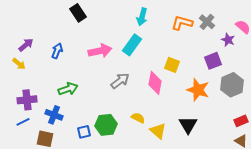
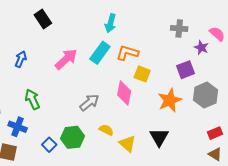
gray cross: (207, 22) -> (179, 29), turned -35
orange L-shape: (182, 23) -> (127, 53), moved
pink arrow: (100, 51) -> (66, 59), turned -30
gray arrow: (120, 81) -> (89, 102), moved
green arrow: (68, 89) -> (32, 99), turned -96
orange star: (198, 90) -> (170, 100), turned 30
blue square: (84, 132) -> (49, 145), turned -32

